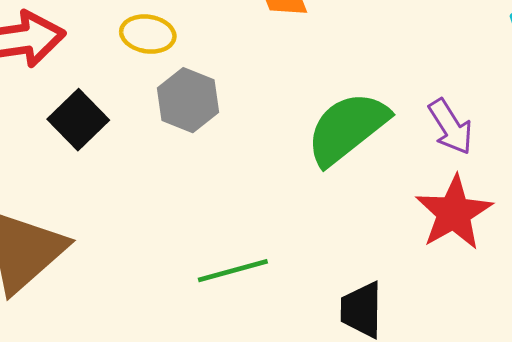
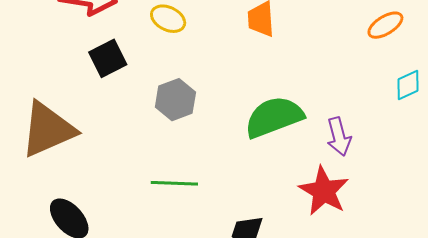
gray hexagon: (188, 100) -> (175, 100), moved
red star: (454, 213) -> (324, 191), turned -30

